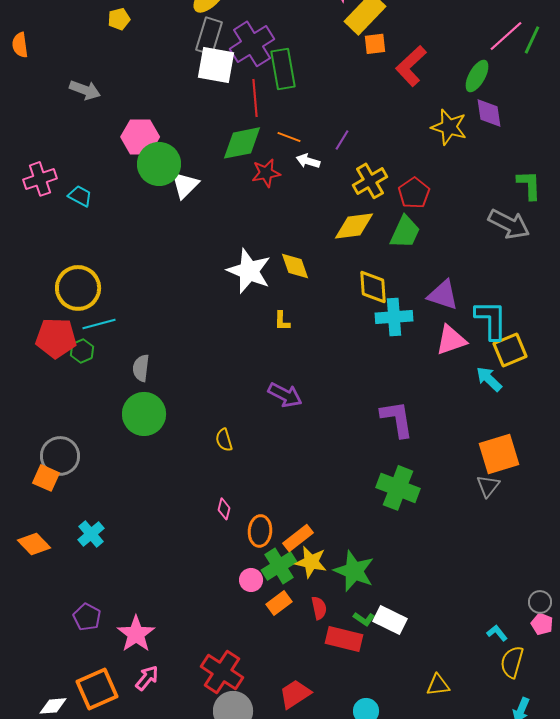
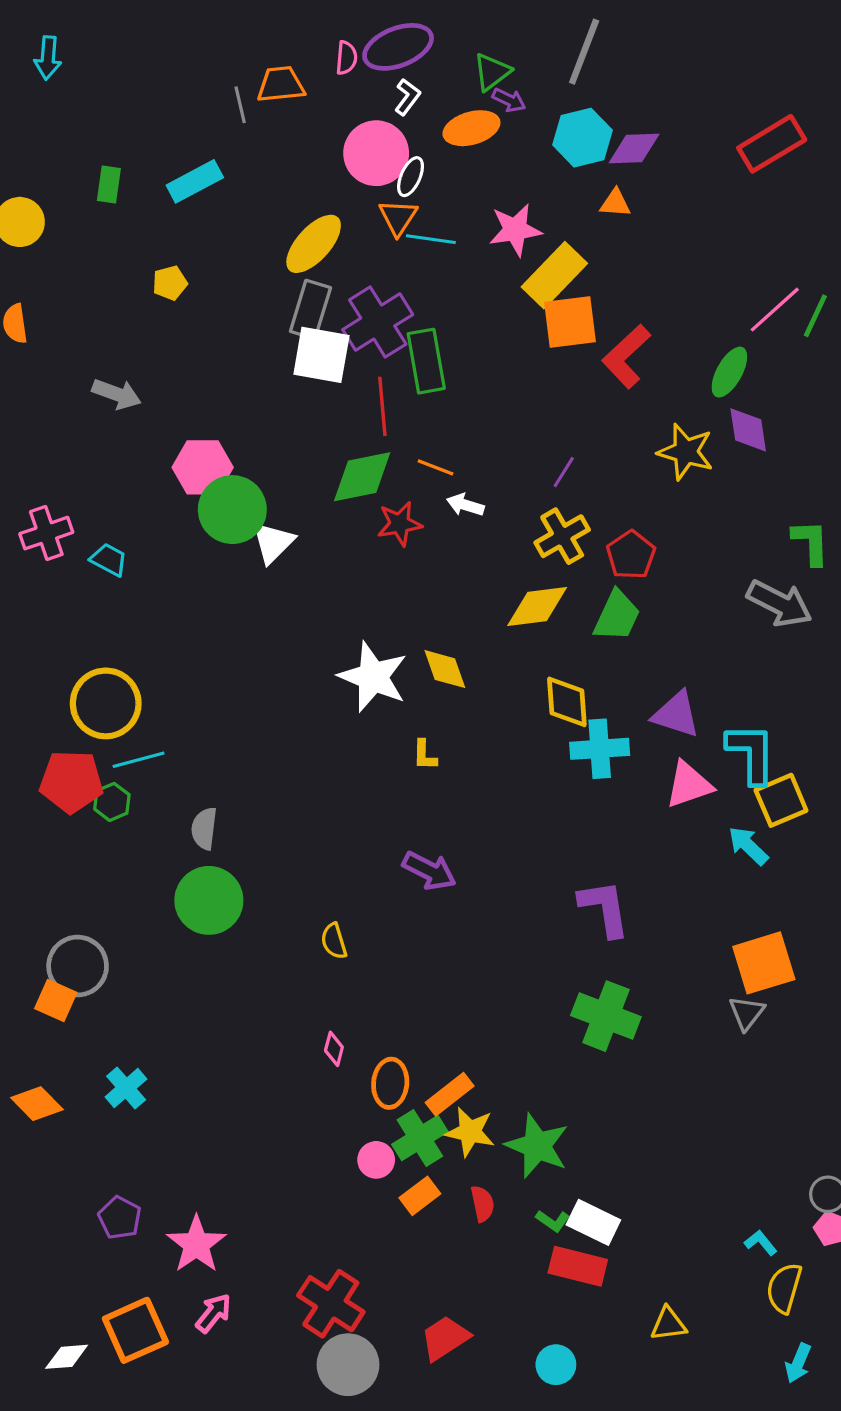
orange square: (375, 44) -> (570, 322), size x1.6
purple line: (342, 140) -> (564, 472), moved
red rectangle: (344, 639) -> (578, 1266), moved

